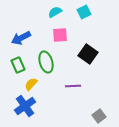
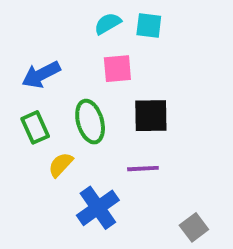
cyan square: (84, 12) -> (149, 25), moved, turned 32
black square: (88, 54) -> (151, 116), moved, turned -36
blue cross: (25, 106) -> (98, 208), moved

